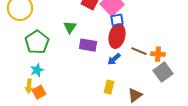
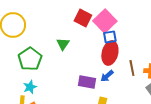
purple rectangle: (88, 45) -> (87, 82), moved
brown line: (139, 51) -> (132, 68), turned 56

